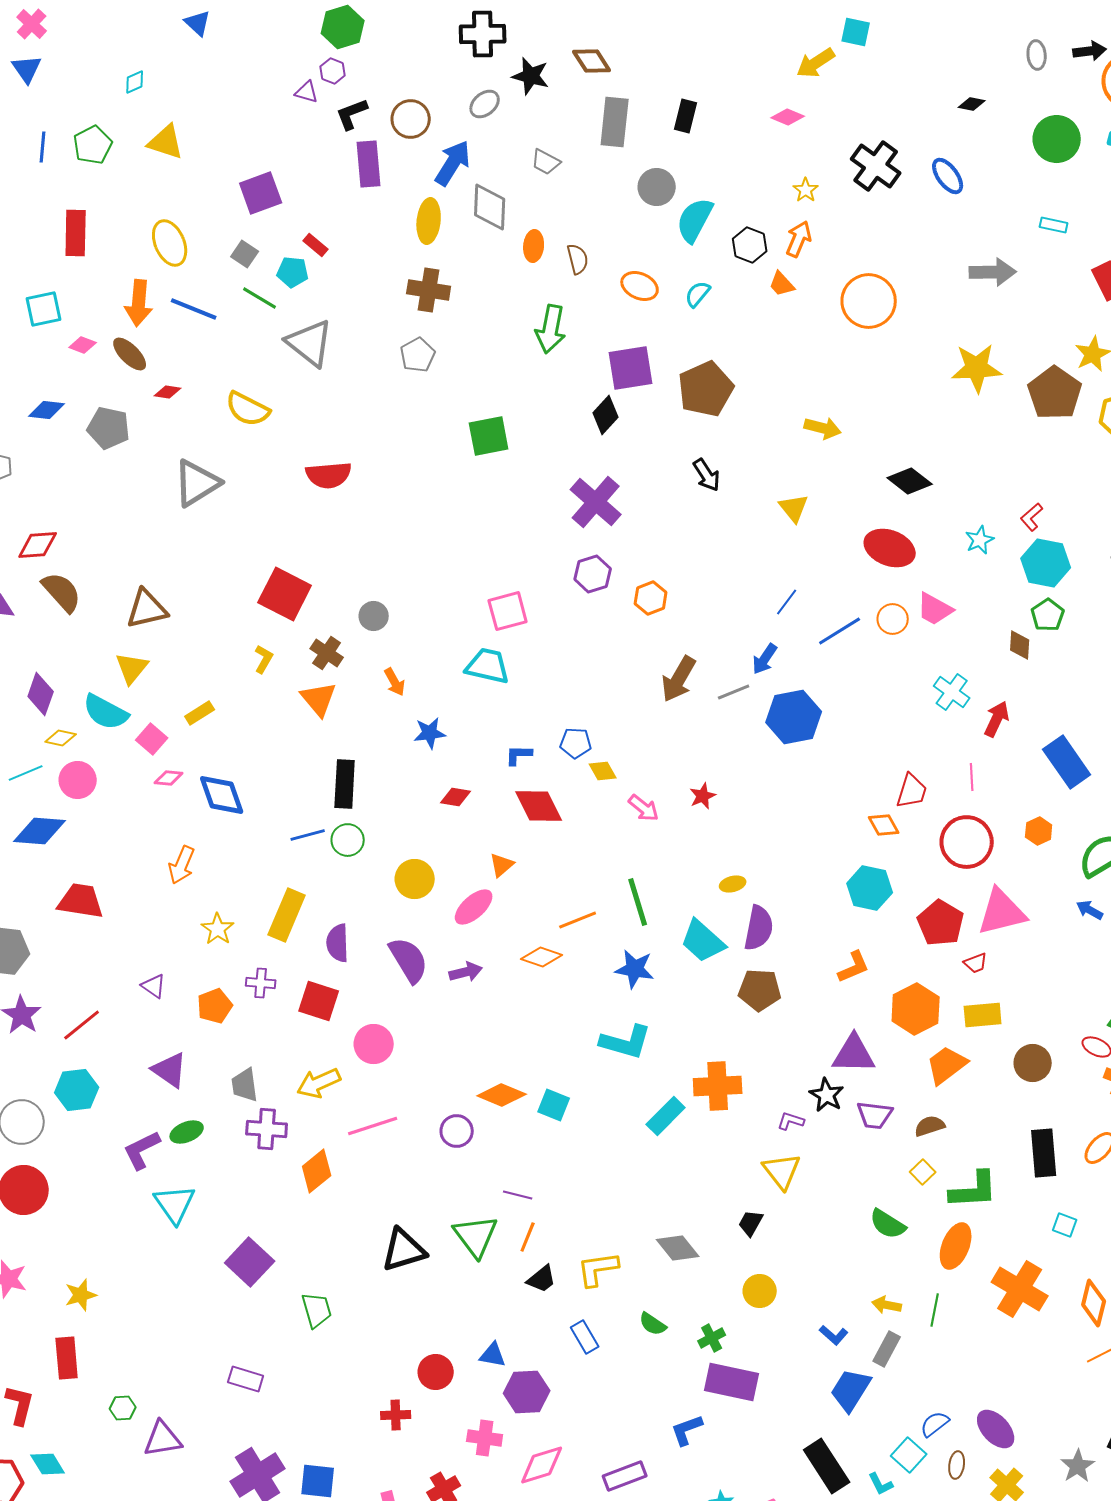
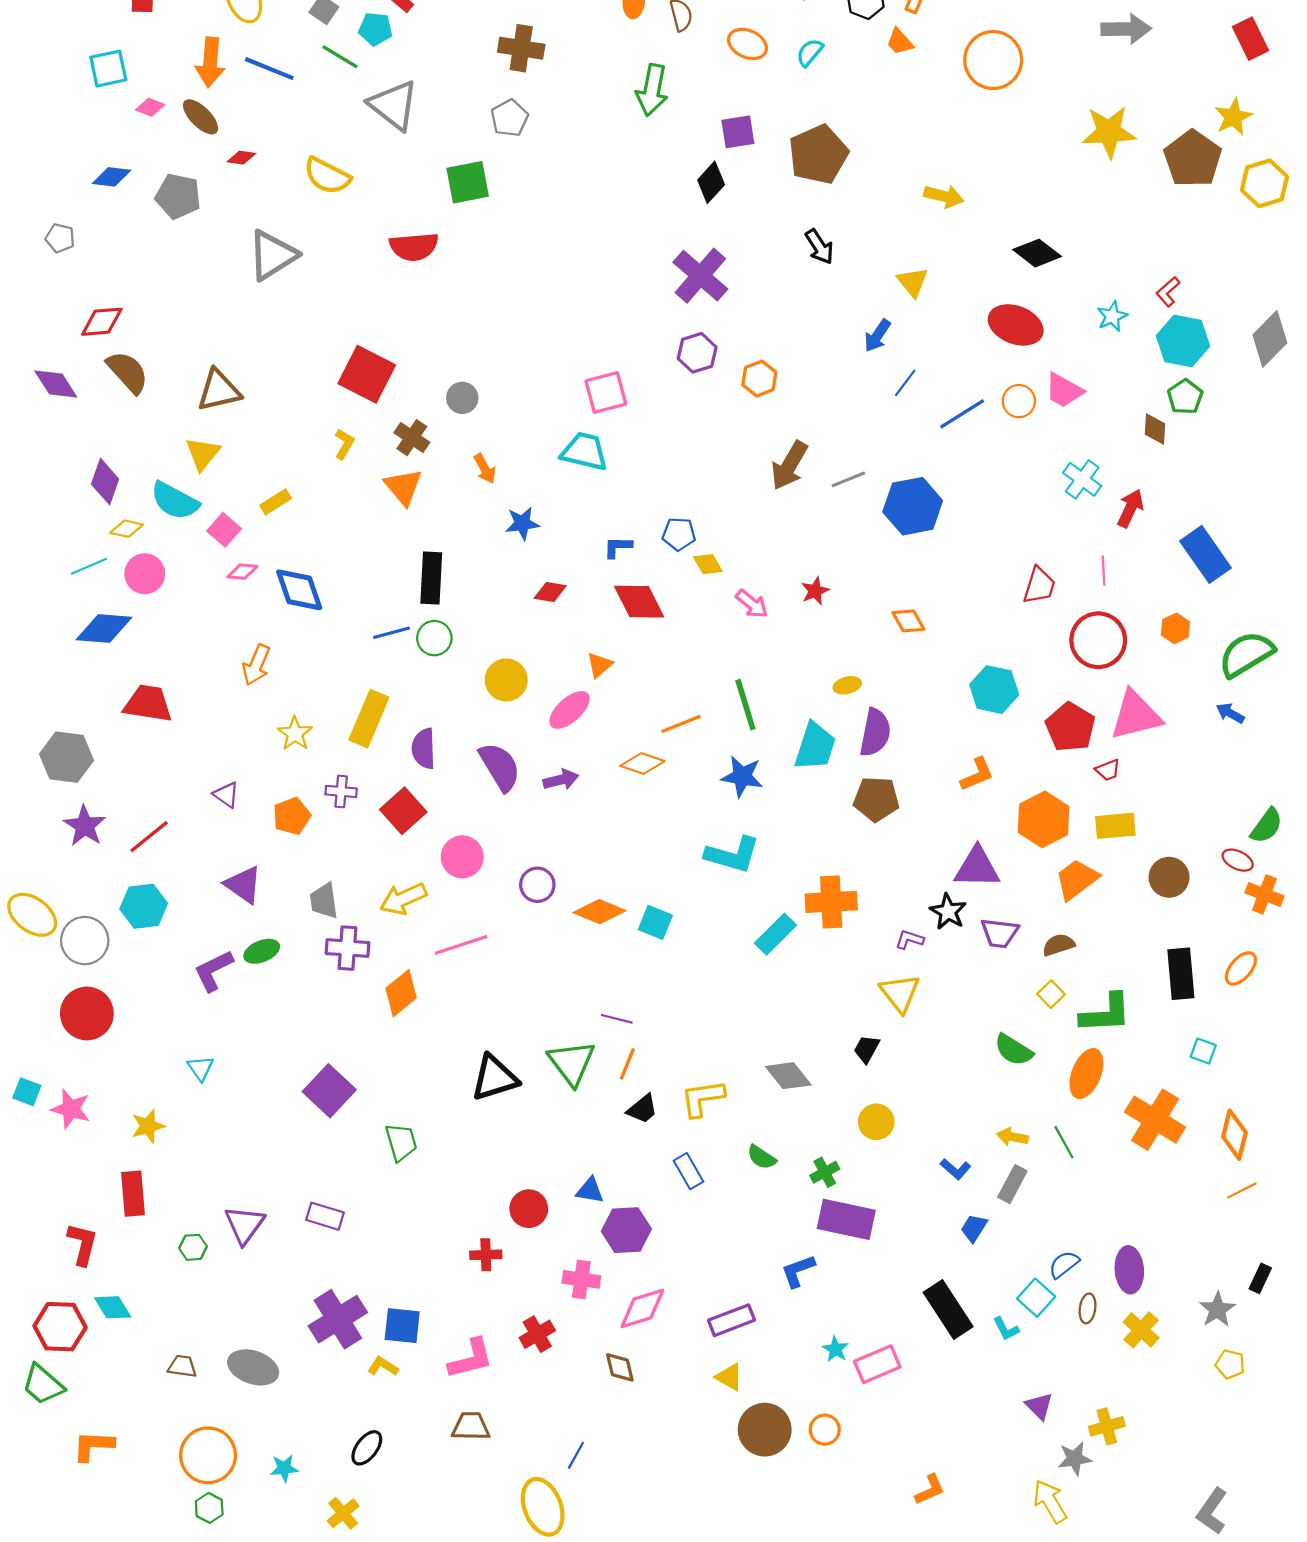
purple square: (631, 368) -> (738, 132), size x0.7
green square: (489, 436) -> (468, 182), moved
blue arrow: (765, 659) -> (877, 336), moved
orange diamond: (884, 825) -> (908, 621), moved
cyan trapezoid: (703, 941) -> (815, 746), turned -114
red square: (319, 1001) -> (403, 811), turned 30
purple circle: (457, 1131) -> (537, 885), moved
cyan triangle: (175, 1204) -> (201, 1068), moved, size x0.6
green line: (935, 1310) -> (1064, 1142), turned -40
blue trapezoid: (851, 1390) -> (974, 1228), size x0.6
purple ellipse: (996, 1429) -> (1129, 1270), turned 39
purple triangle: (163, 1439) -> (245, 1225), moved, turned -45

